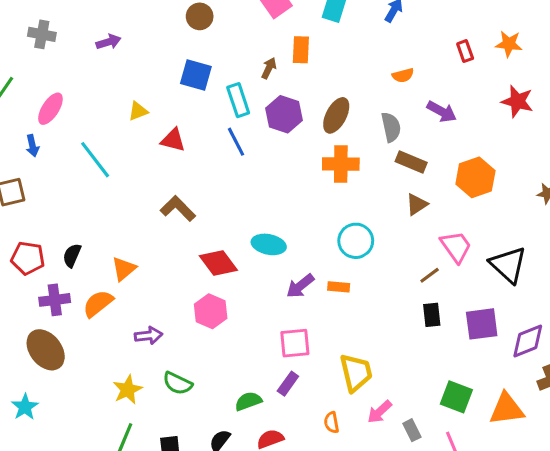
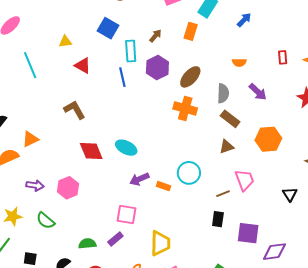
orange rectangle: (301, 50) -> (191, 31), moved
cyan circle: (356, 241) -> (189, 173), moved
black triangle: (508, 265) -> (290, 194), moved, size x0.6
pink hexagon: (211, 311) -> (68, 188), moved

